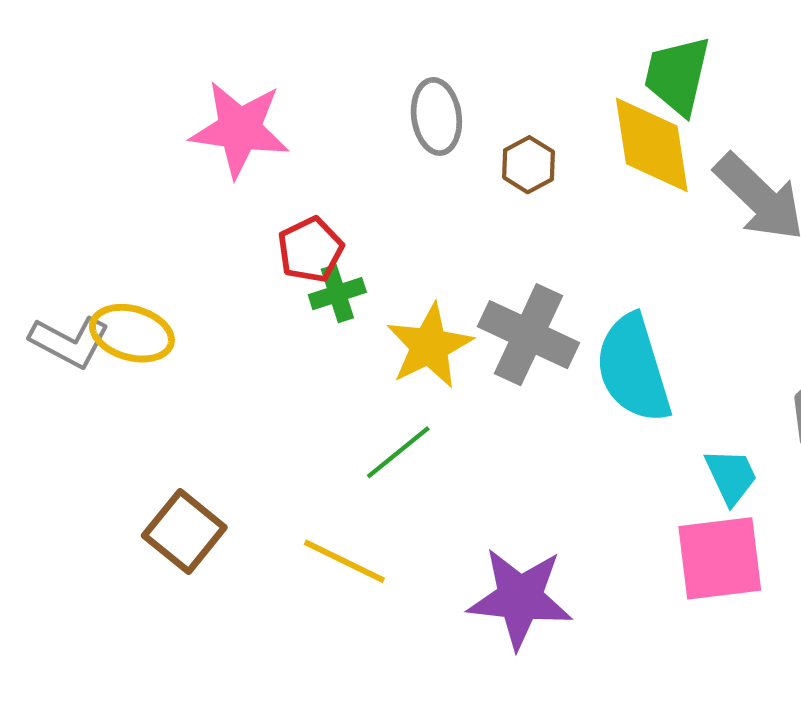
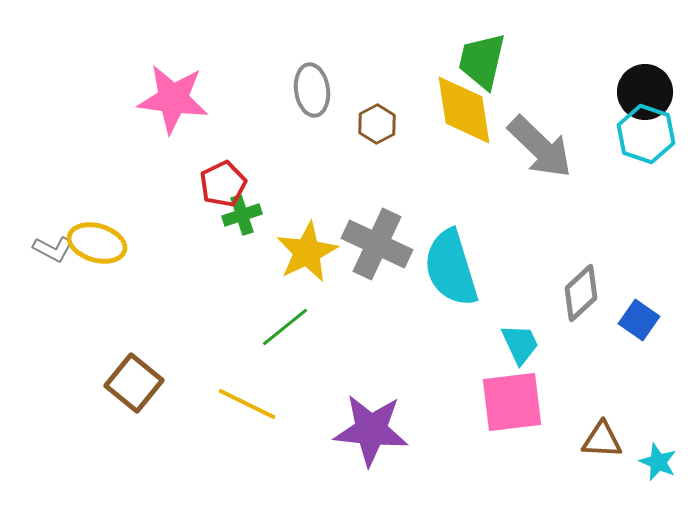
gray L-shape: (70, 342) -> (53, 249), size x0.7

